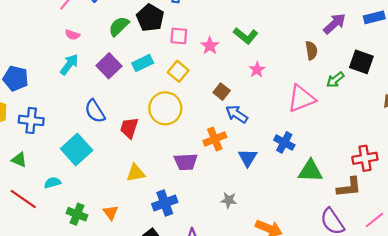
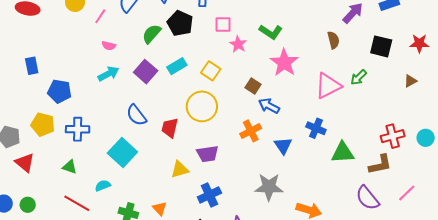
pink square: (179, 36) -> (223, 24), moved
cyan arrow: (69, 64) -> (108, 74), turned 30
pink star: (257, 70) -> (284, 63), size x1.8
green arrow: (335, 80) -> (359, 77), moved
purple trapezoid: (186, 162) -> (207, 154), moved
gray star: (229, 200) -> (269, 187), size x1.8

